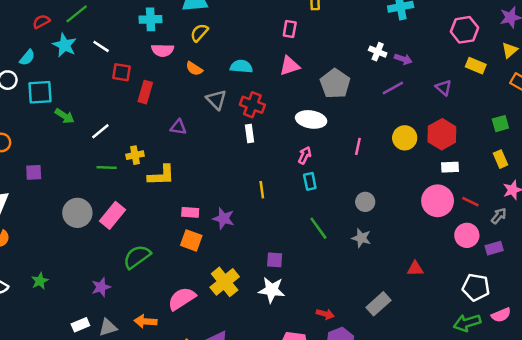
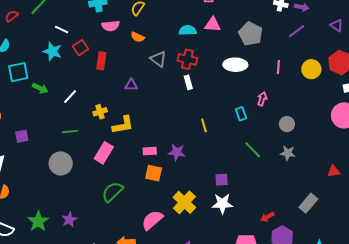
cyan star: (65, 45) -> (52, 51), moved
cyan semicircle: (241, 66) -> (188, 30), moved
pink triangle: (290, 66) -> (213, 25), turned 30
red square: (121, 72) -> (80, 48), turned -35
pink line: (358, 146) -> (278, 67), moved
pink arrow: (305, 155) -> (262, 99), moved
green line: (107, 168) -> (70, 132), moved
pink rectangle: (112, 215) -> (104, 153), moved
green star: (40, 281) -> (38, 221), size x1.5
purple star: (101, 287) -> (69, 220), moved
red arrow: (325, 314) -> (267, 217), turned 144

